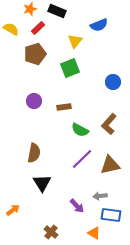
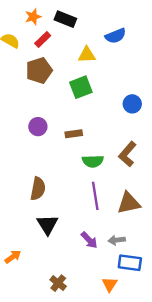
yellow triangle: (75, 41) -> (87, 55), turned 49
green semicircle: (80, 130) -> (93, 161), turned -30
purple line: (82, 159) -> (95, 196), turned -55
purple arrow: (77, 206) -> (89, 240), moved
orange triangle: (94, 233) -> (110, 284), turned 32

